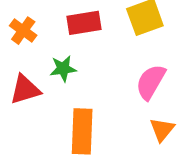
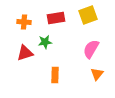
orange cross: (23, 31) -> (24, 22), turned -32
orange rectangle: (82, 131) -> (55, 75), size x0.7

